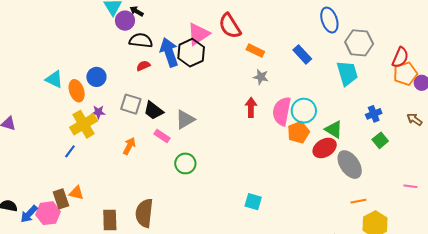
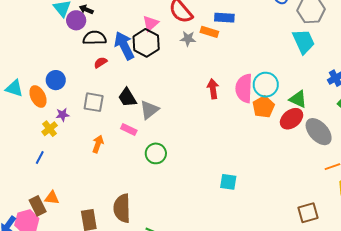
pink triangle: (198, 34) -> (151, 23), size x0.7
blue rectangle: (302, 54) -> (224, 18), moved, turned -36
gray star: (261, 77) -> (188, 39), moved
black trapezoid: (154, 110) -> (127, 98), moved, turned 30
yellow cross: (84, 124) -> (50, 129), size x0.6

